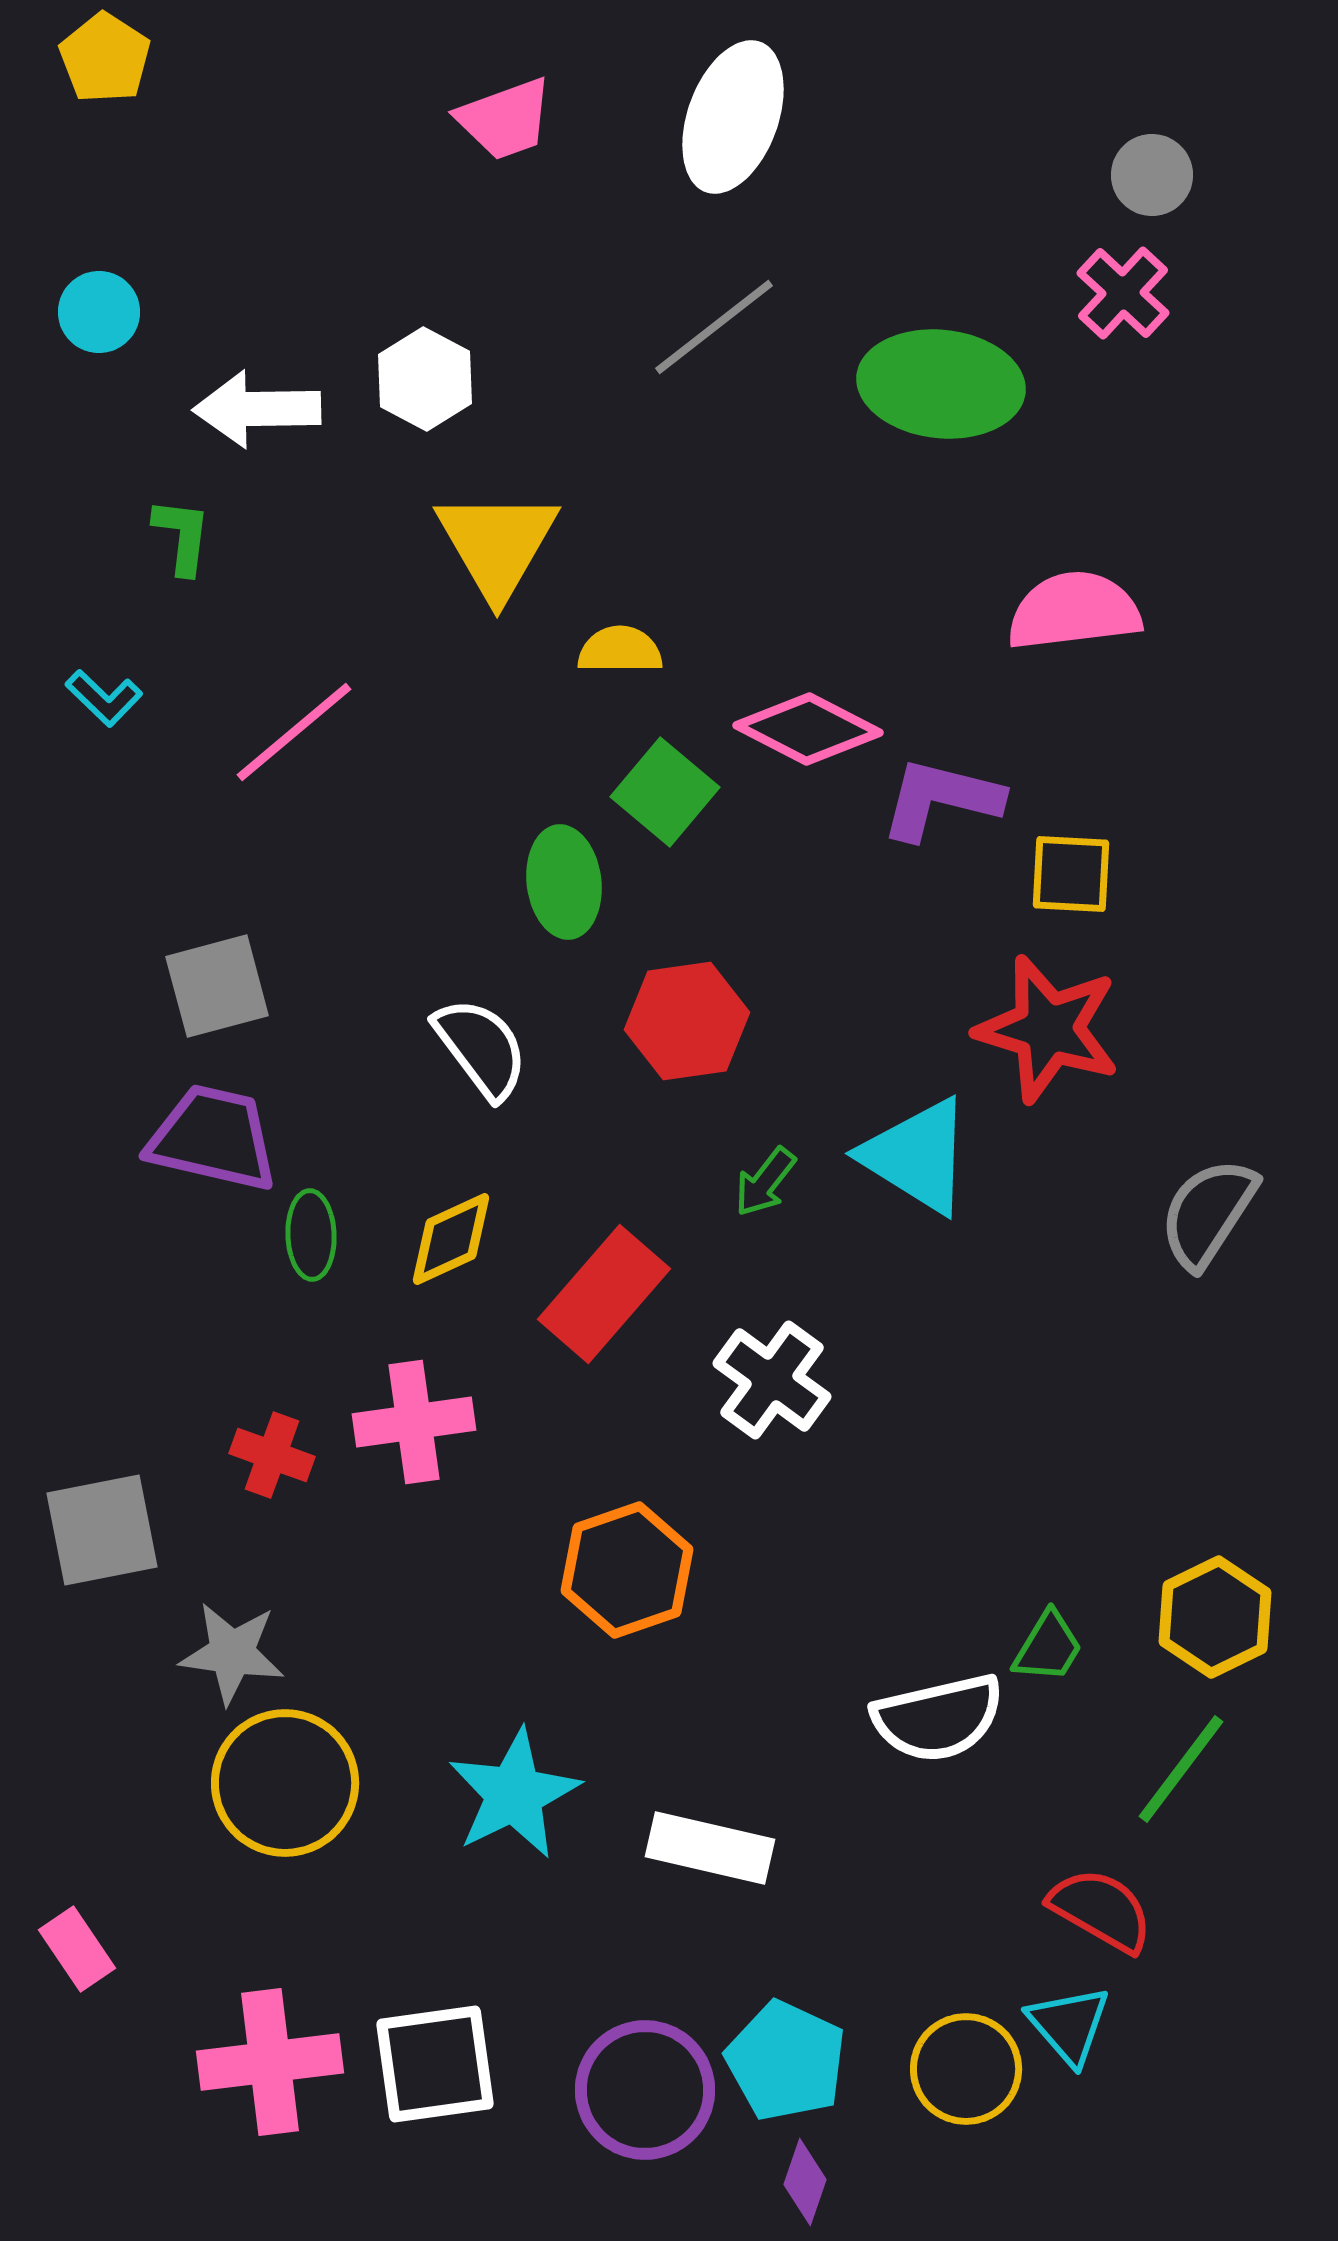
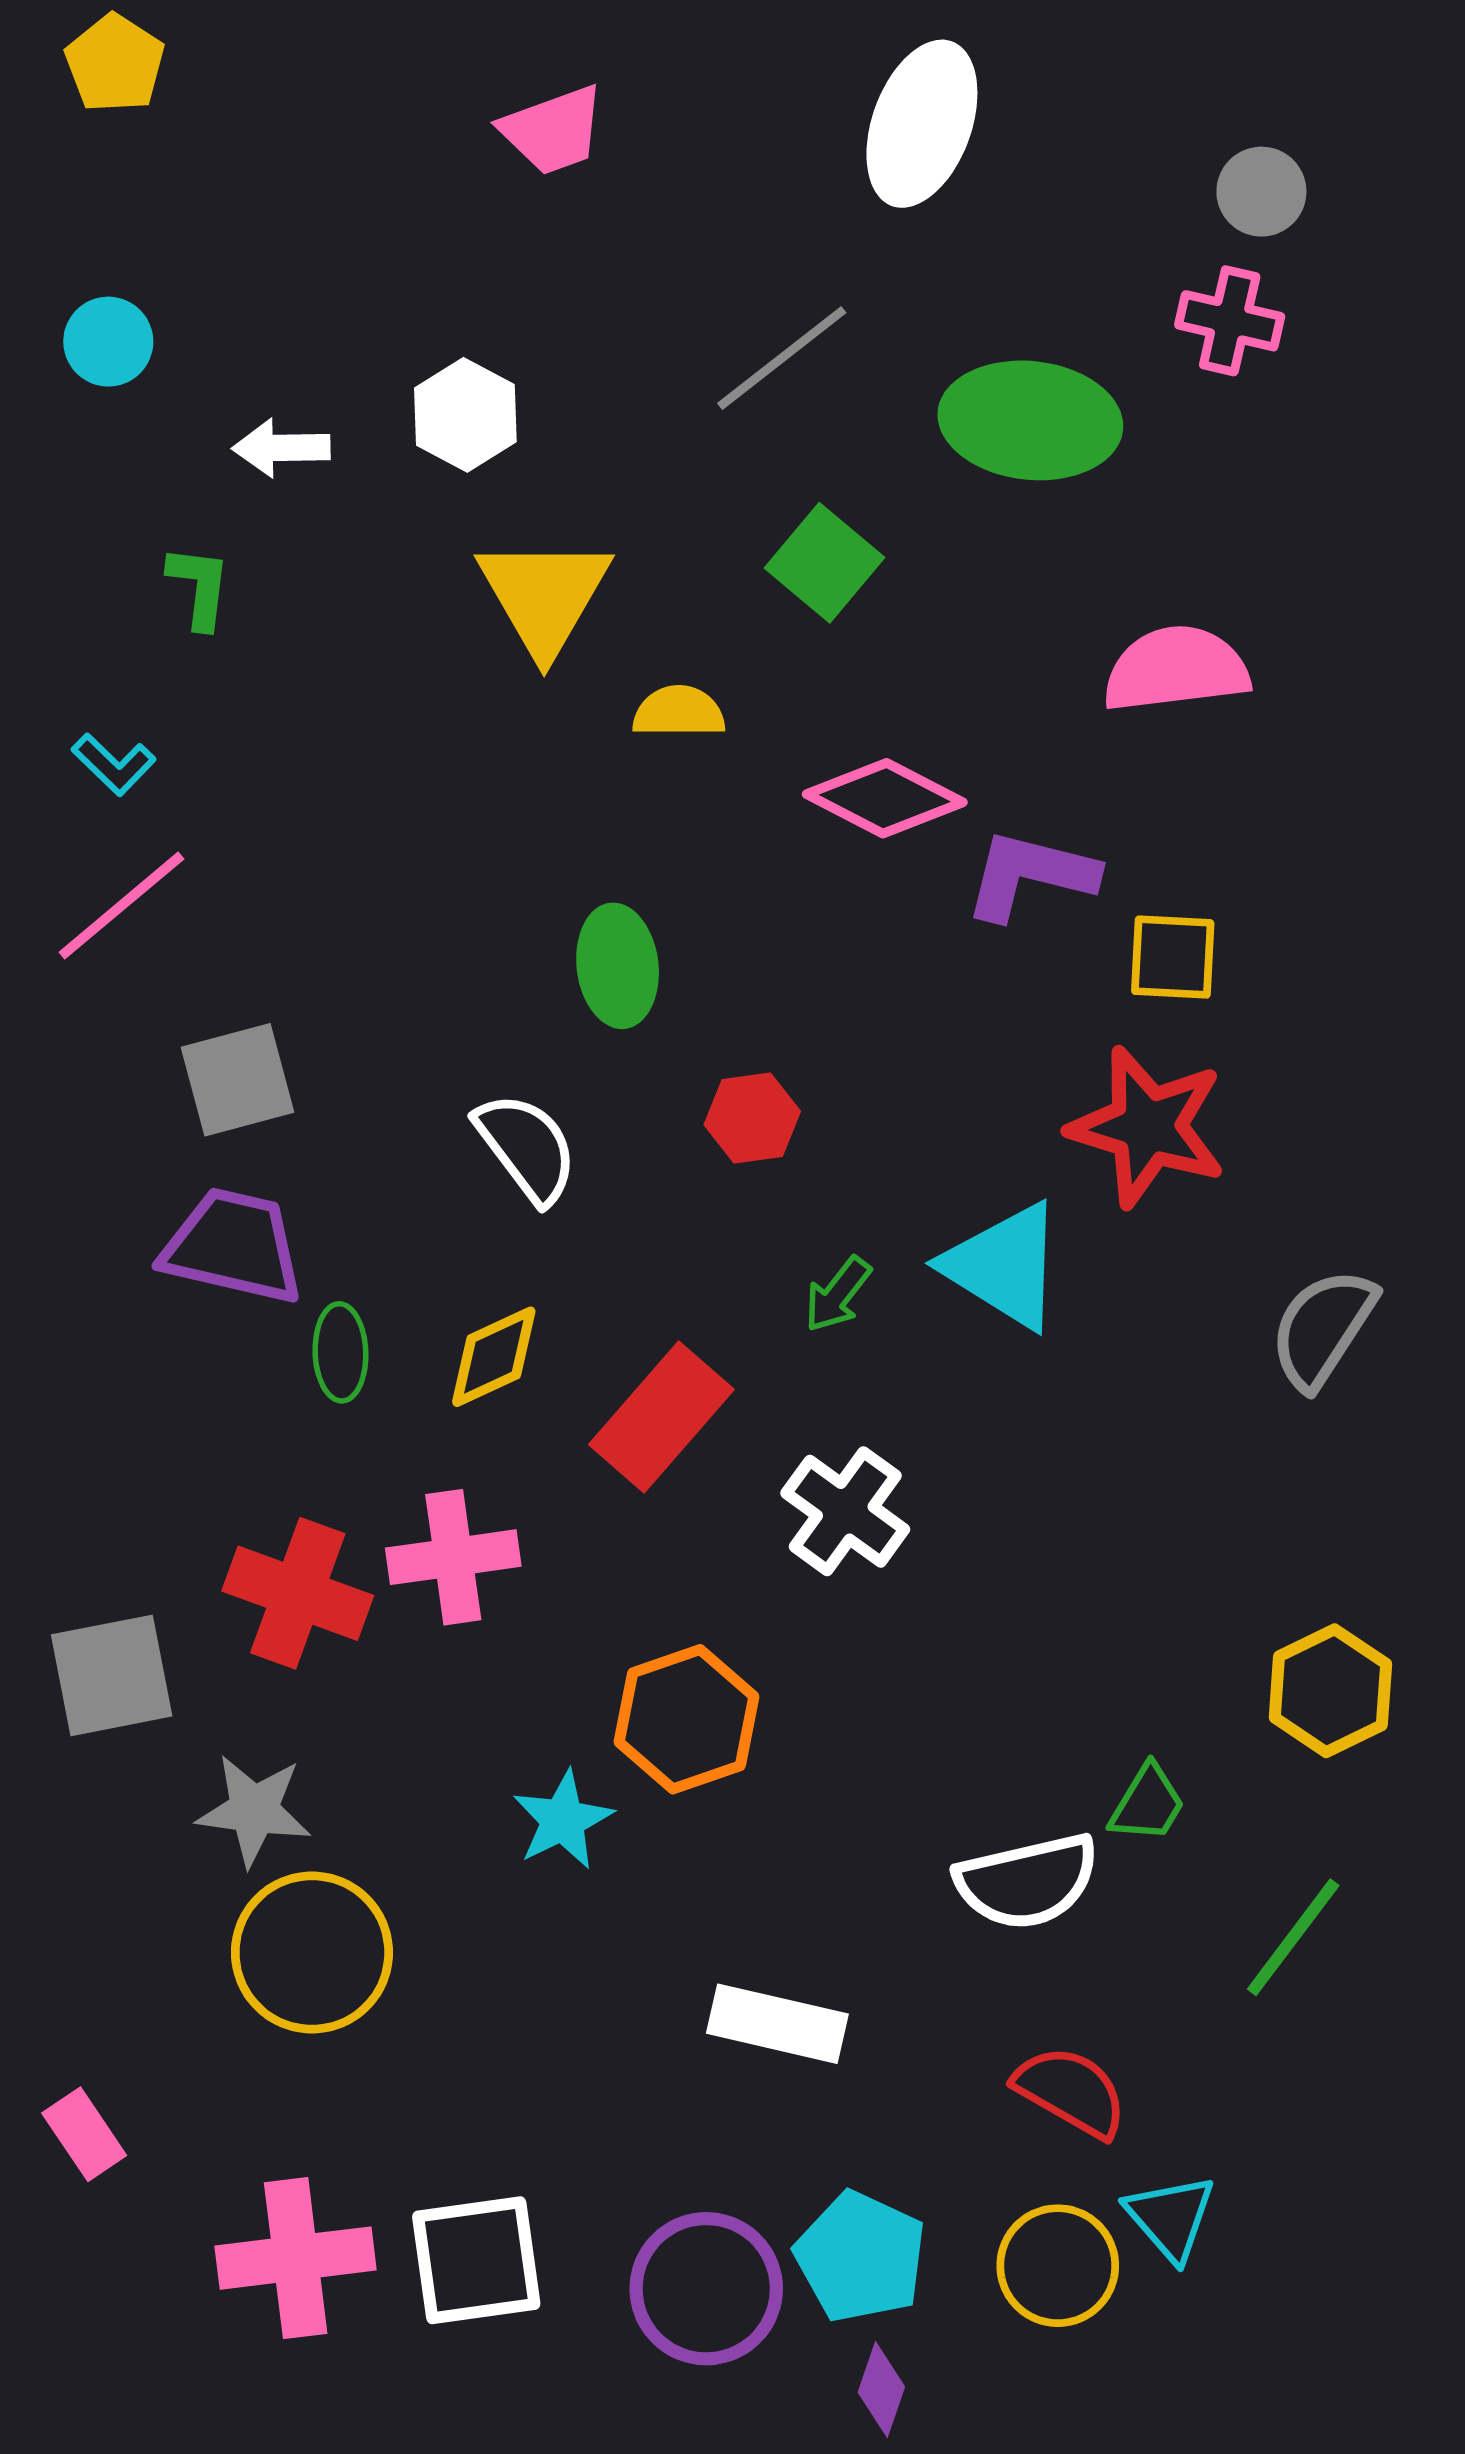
white ellipse: (733, 117) -> (922, 124), moved
pink cross: (1123, 293) -> (1230, 321), turned -30
white arrow: (257, 409) -> (281, 448), size x0.7
pink line: (294, 732) -> (121, 906), moved
green square: (665, 792) -> (824, 563), moved
red hexagon: (687, 1021) -> (752, 1118), size x0.7
red cross: (272, 1455) -> (298, 1593), size x1.6
yellow hexagon: (1215, 1617) -> (1330, 1691), moved
cyan star: (514, 1794) -> (563, 1820), moved, size x0.7
red semicircle: (1101, 1910) -> (1071, 2092), moved

